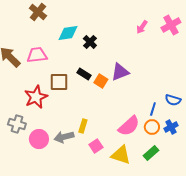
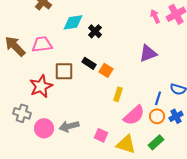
pink arrow: (142, 27) -> (155, 16), moved, turned 120
purple triangle: (120, 72) -> (148, 53), moved
yellow rectangle: (83, 126) -> (118, 94), moved
pink square: (96, 146) -> (101, 135), turned -32

